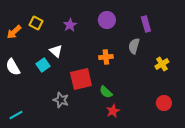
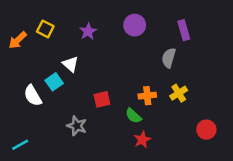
orange cross: (106, 57) -> (147, 96), moved
yellow cross: (162, 64) -> (179, 93), moved
white semicircle: (13, 67) -> (33, 96), moved
red square: (81, 79) -> (102, 99), size x0.6

